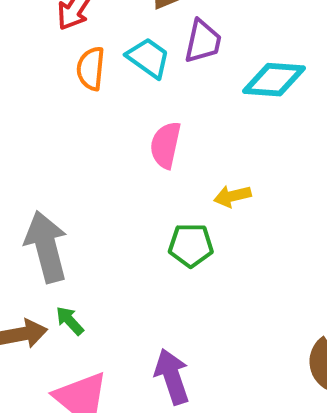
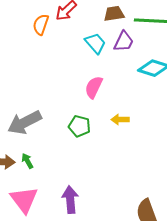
orange semicircle: (91, 69) -> (41, 25), moved
green pentagon: (191, 245) -> (79, 126), moved
gray arrow: (46, 247) -> (25, 123), turned -116

